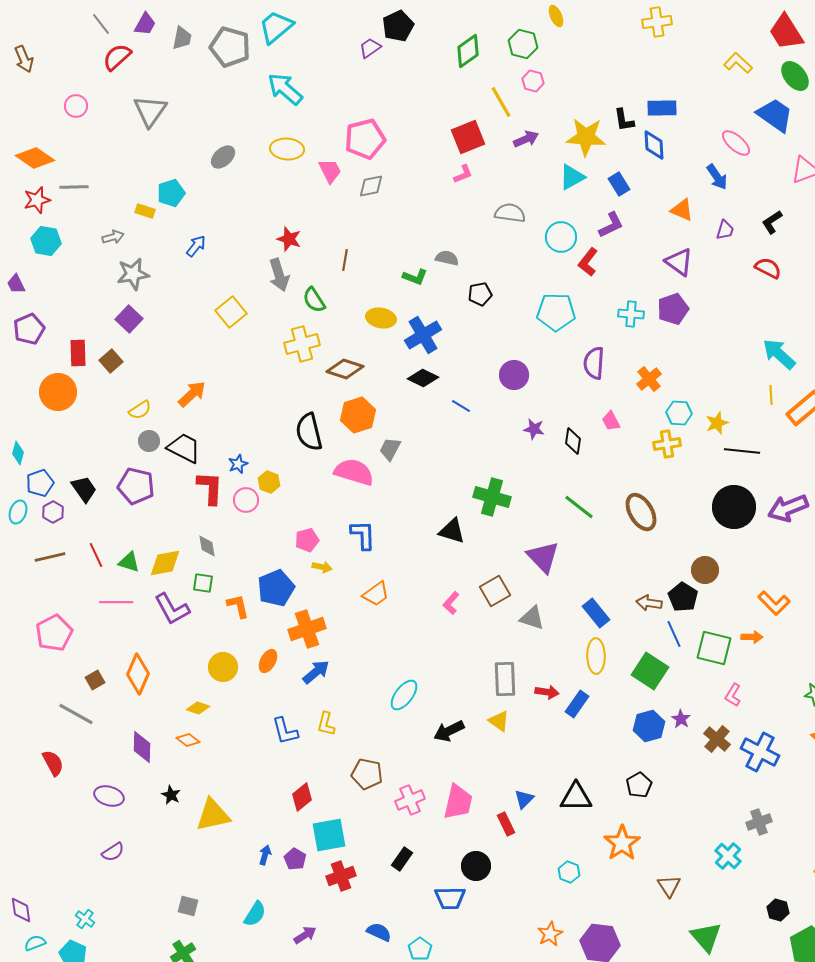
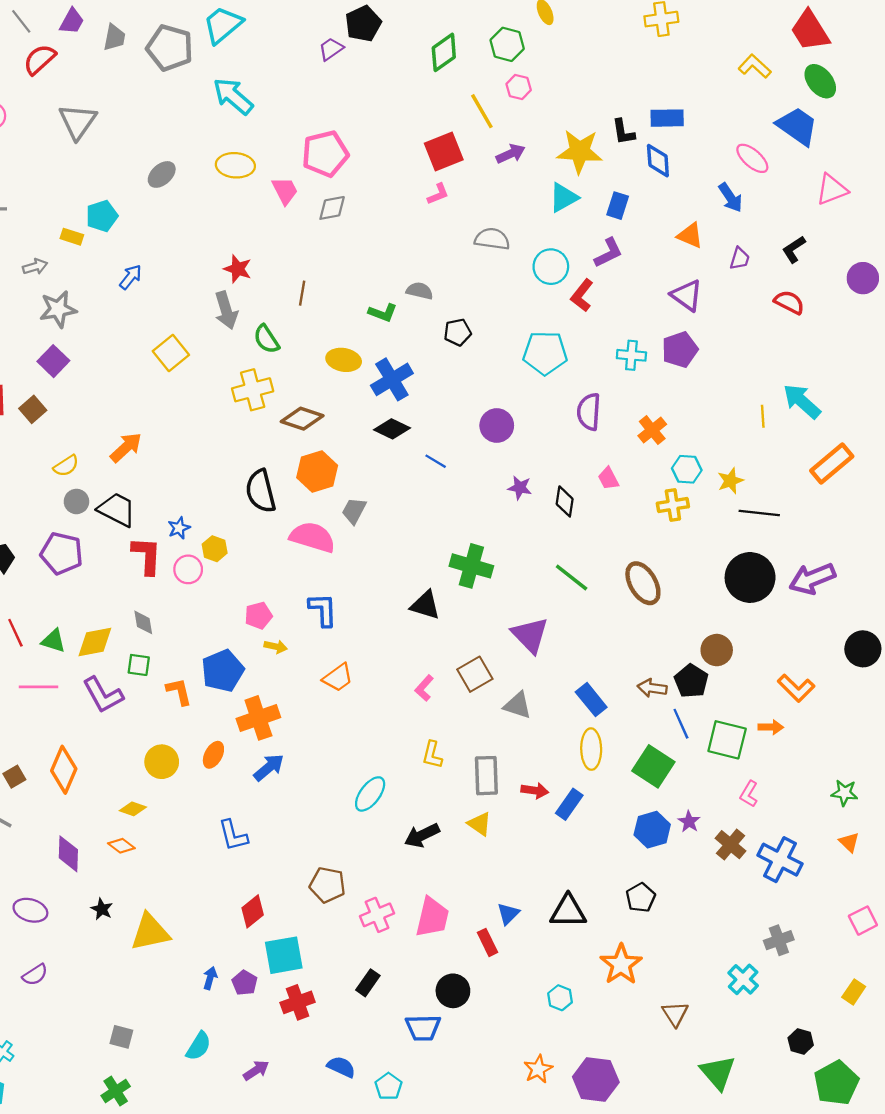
blue rectangle: (619, 184) -> (618, 206), turned 50
yellow line: (771, 395) -> (763, 416), moved
yellow L-shape: (326, 724) -> (432, 755), moved

